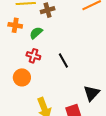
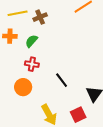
black line: (63, 60) -> (62, 80), moved

